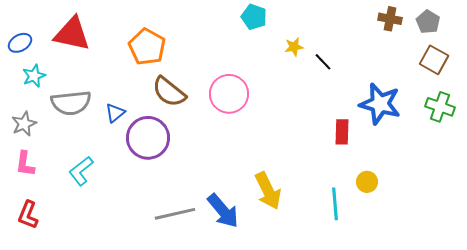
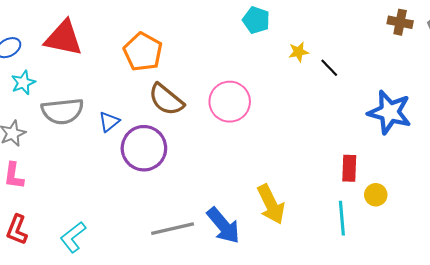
red rectangle: (342, 132) -> (349, 168), moved
cyan L-shape: (81, 171) -> (73, 237), moved

